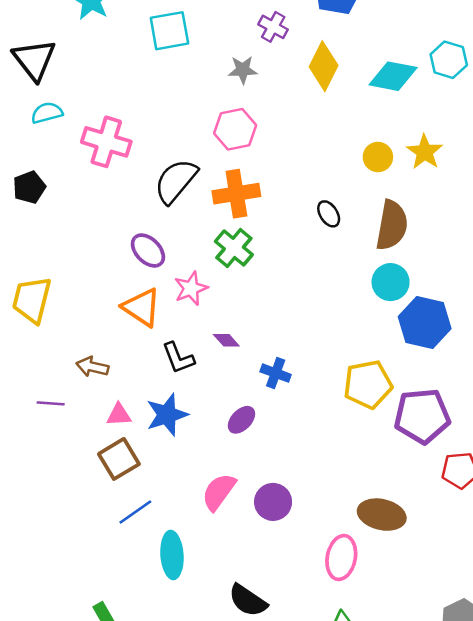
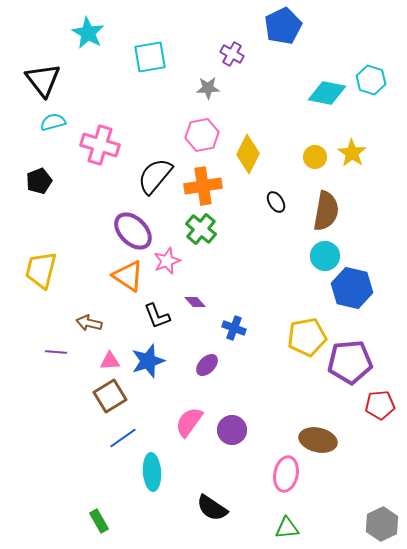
yellow diamond: (324, 66) -> (248, 154), moved
purple ellipse: (148, 251) -> (133, 231), size x1.4

